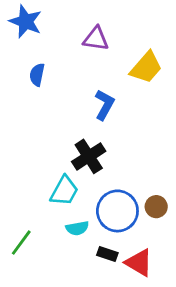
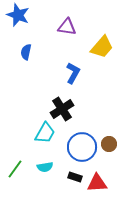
cyan semicircle: (77, 228) -> (45, 167), moved
red triangle: (139, 263) -> (97, 183), turned -35

